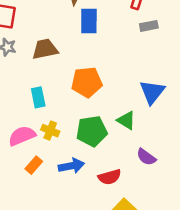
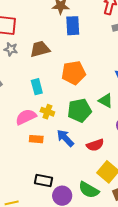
orange rectangle: (34, 165) -> (36, 139), turned 56
blue arrow: (71, 166) -> (65, 138), turned -120

